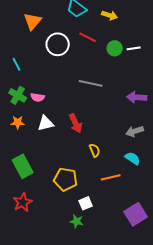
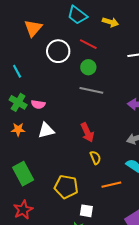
green circle: (115, 48) -> (88, 67), moved
red arrow: (76, 123) -> (87, 132), moved
white square: (86, 203) -> (86, 211), turned 32

